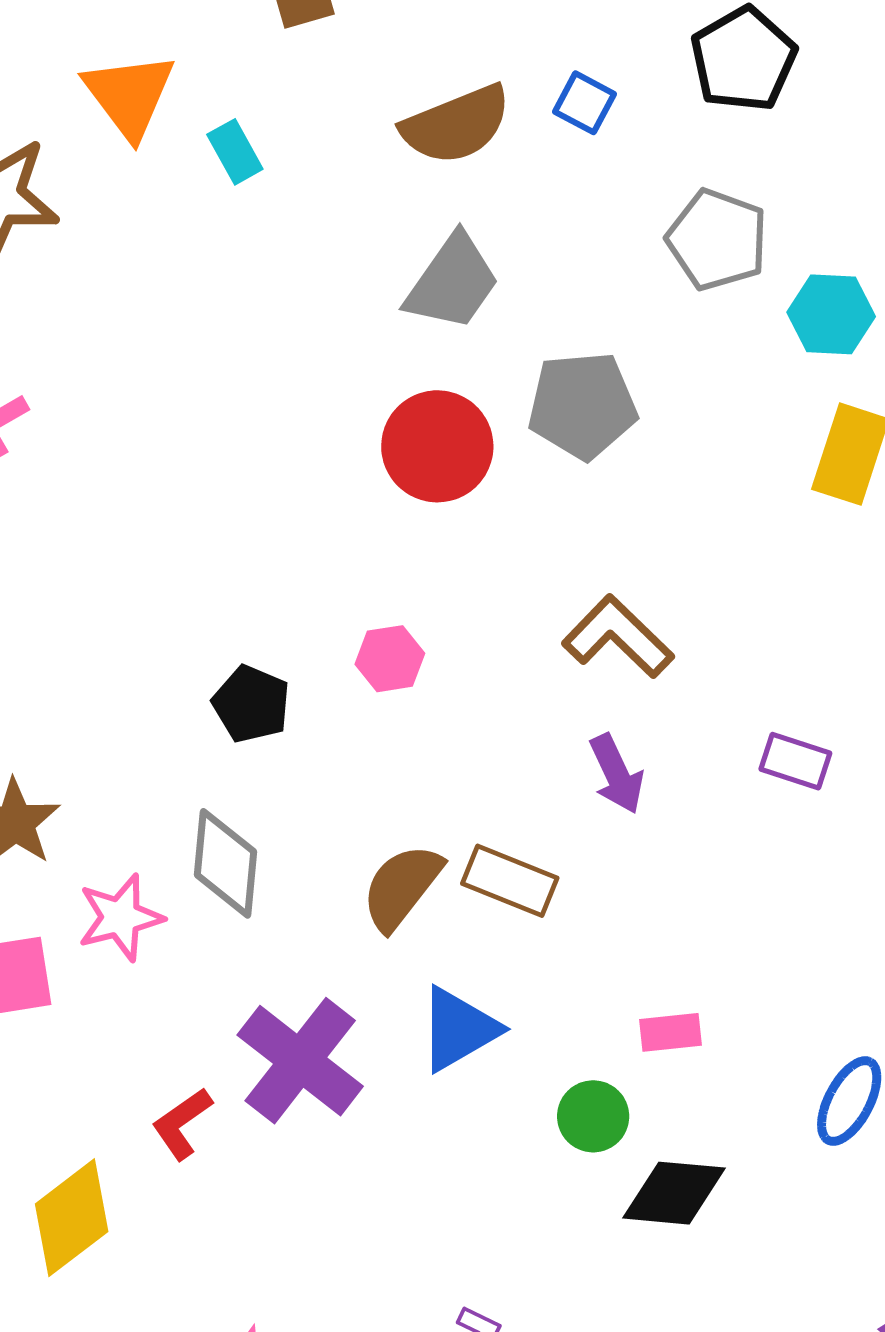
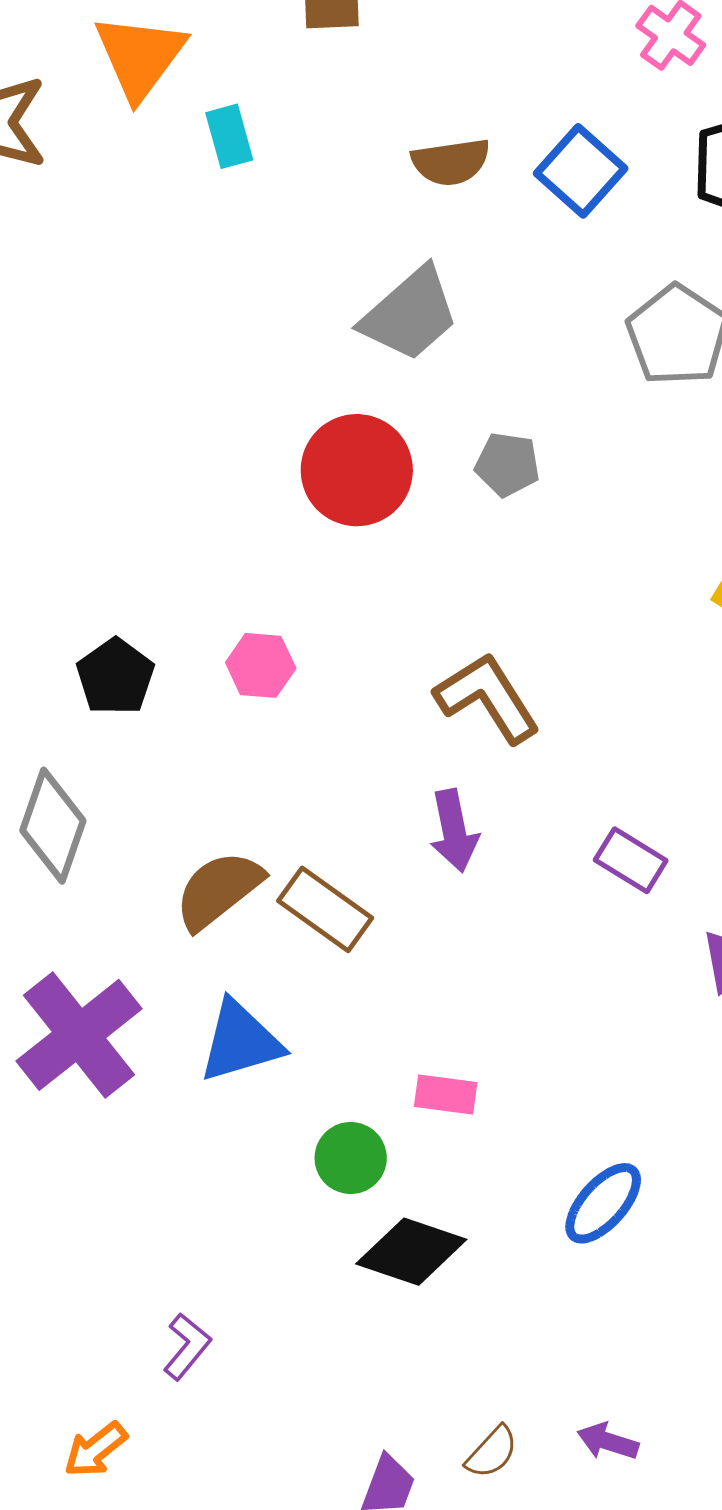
blue square: (585, 103) -> (581, 171), size x1.4
brown semicircle: (456, 125) -> (451, 162), size x0.7
gray pentagon: (582, 405) -> (507, 464), size x0.6

